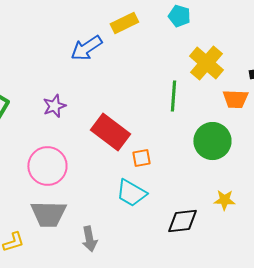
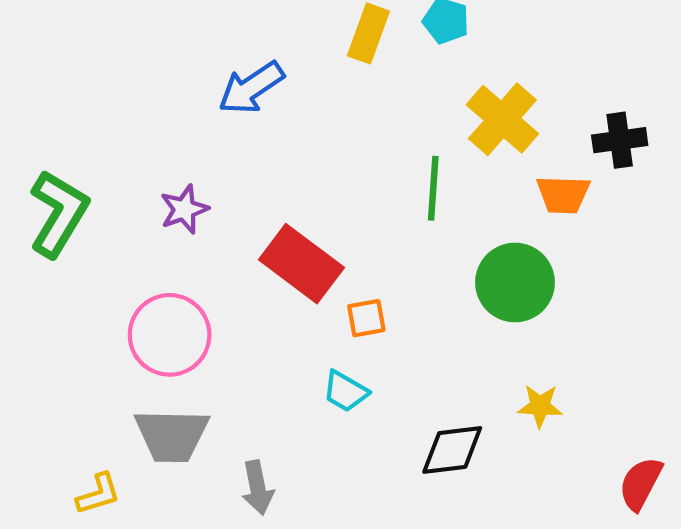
yellow rectangle: (124, 23) -> (368, 33), moved, turned -44
cyan trapezoid: (131, 193) -> (345, 391), size x0.7

